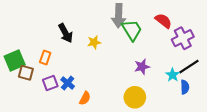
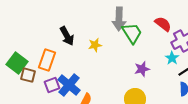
orange rectangle: (45, 58) -> (47, 60), size x1.5
green square: (15, 61) -> (17, 63), turned -30
cyan star: (173, 75) -> (172, 58), moved
blue cross: (68, 83) -> (69, 85), size x1.6

